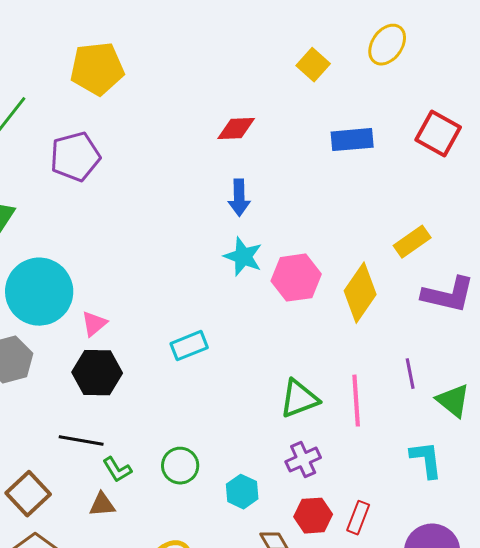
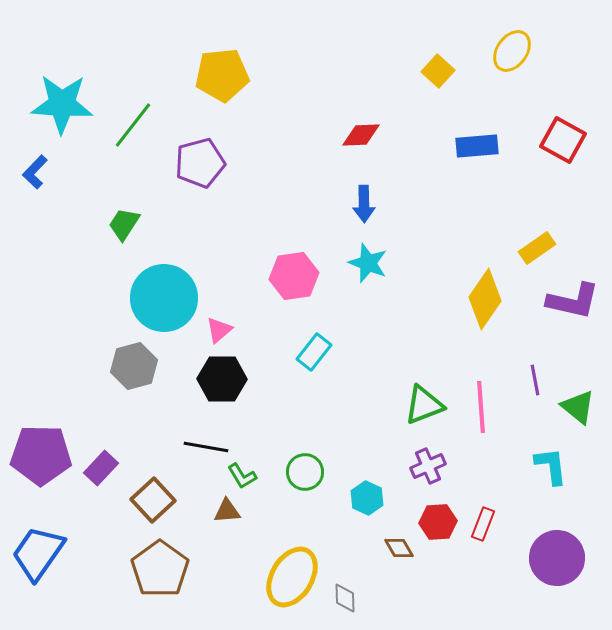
pink hexagon: (296, 278) -> (294, 276), moved
cyan rectangle: (189, 346) -> (314, 352), turned -30

